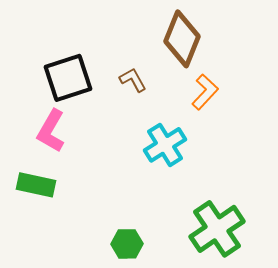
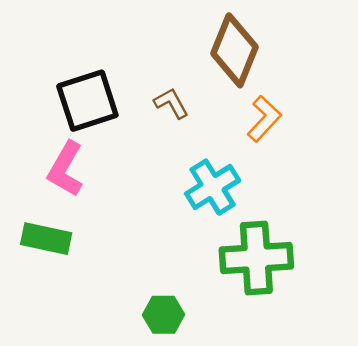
green cross: (217, 229) -> (256, 258), moved, turned 30

